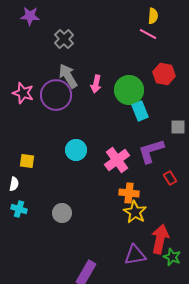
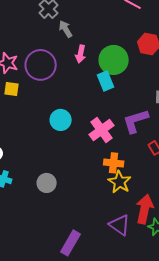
gray arrow: (68, 76) -> (66, 29), moved, size x0.7
cyan rectangle: (140, 111) -> (106, 81), moved
yellow square: (27, 161) -> (12, 89), moved
purple triangle: (135, 255) -> (120, 225), turned 45

